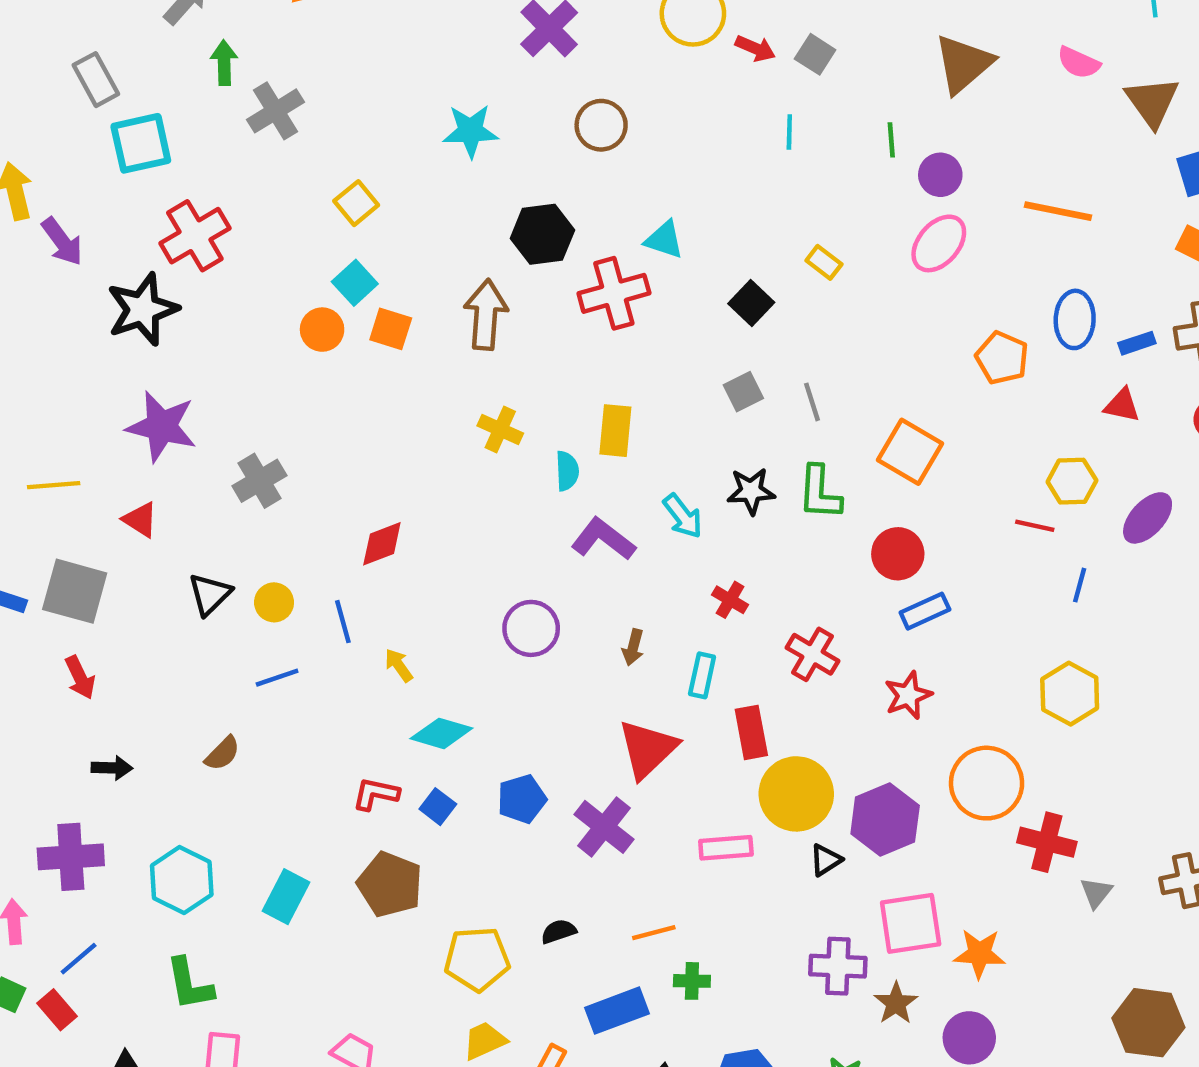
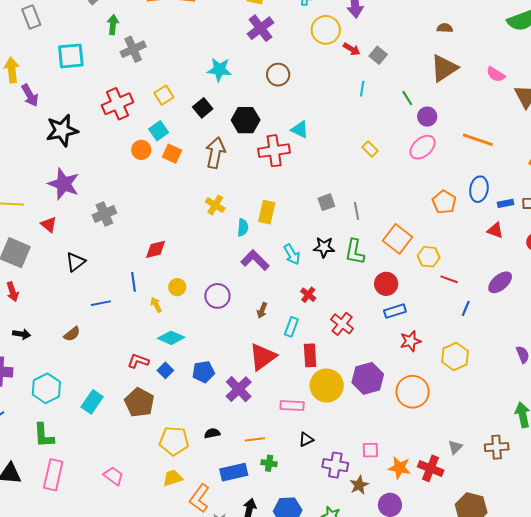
gray rectangle: (96, 80) -> (31, 17), moved
green line: (891, 140) -> (407, 98), turned -35
red cross: (195, 236) -> (118, 104), moved
black square: (751, 303) -> (203, 108), moved
yellow hexagon: (1072, 481) -> (429, 257), moved
yellow circle: (274, 602) -> (177, 287), moved
red star: (908, 695) -> (410, 341), moved
purple hexagon: (885, 820) -> (368, 378), moved
red cross: (1047, 842) -> (431, 468), moved
black triangle: (826, 860) -> (306, 439), moved
pink square: (911, 923) -> (370, 450), size x0.6

